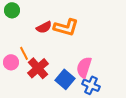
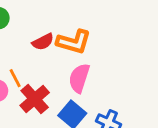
pink semicircle: (84, 67) -> (79, 78), moved

